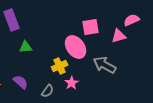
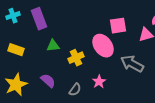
yellow cross: (60, 66) -> (76, 58), moved

